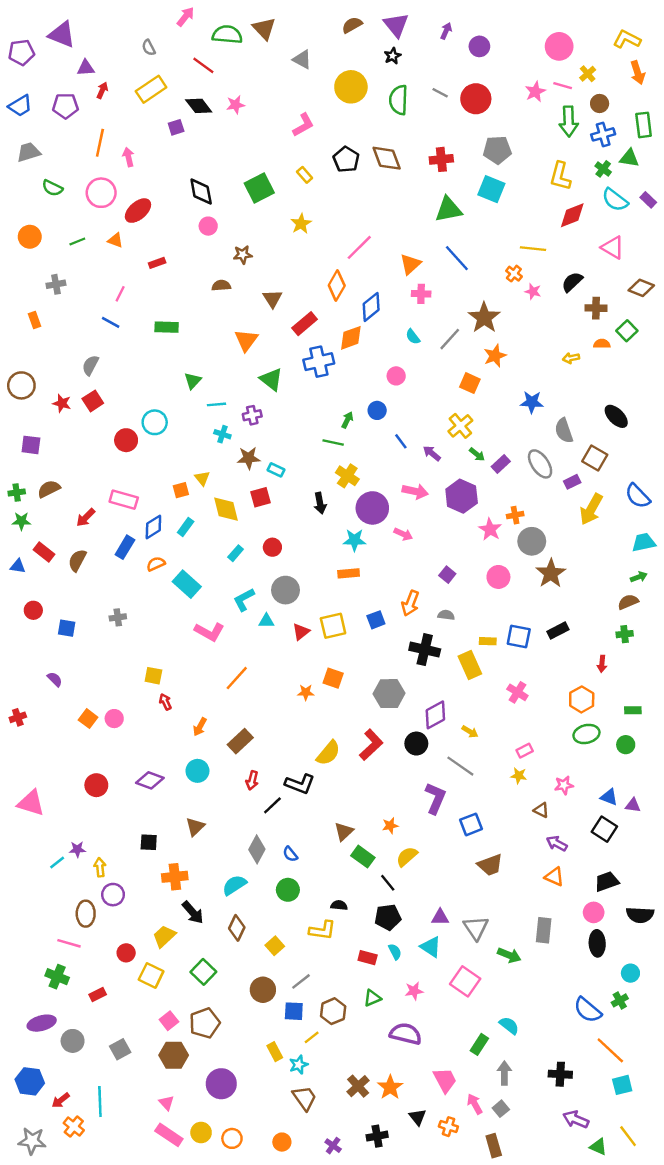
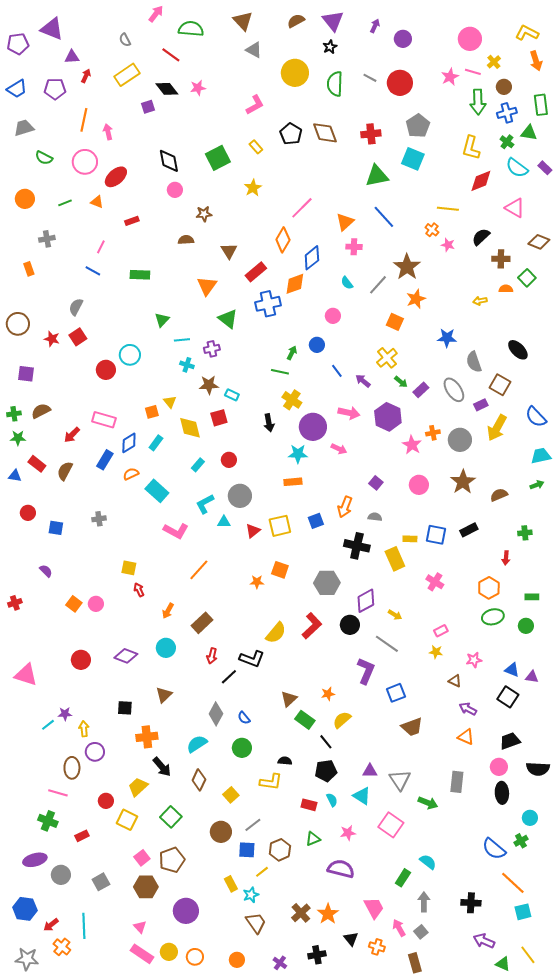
brown triangle: (264, 29) -> (243, 21), moved
gray pentagon: (497, 150) -> (418, 126), turned -30
gray circle: (532, 541) -> (460, 440), moved
brown semicircle: (628, 602) -> (499, 495), moved

